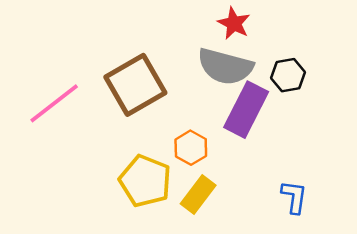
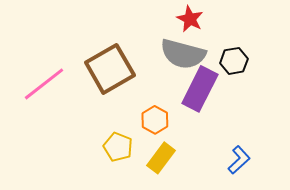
yellow pentagon: (145, 181) -> (118, 147), size x0.7
blue L-shape: (294, 197) -> (239, 160), turned 40

